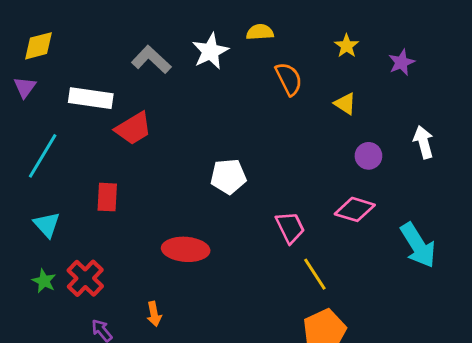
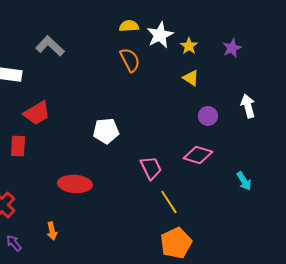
yellow star: (346, 46) -> (189, 46), moved
white star: (210, 51) -> (160, 35), moved
orange semicircle: (289, 79) -> (130, 60), moved
red trapezoid: (133, 128) -> (37, 113), moved
cyan arrow: (418, 245) -> (244, 181), size x0.6

